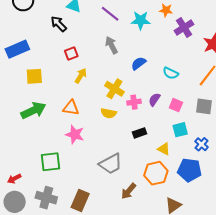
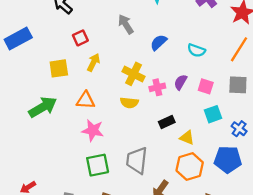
yellow square: (34, 76) -> (59, 68), moved
yellow triangle: (164, 149) -> (187, 138), moved
green square: (50, 162) -> (98, 165), moved
gray trapezoid: (111, 164) -> (137, 160), turned 130

